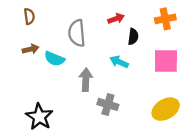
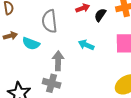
black semicircle: (133, 37) -> (100, 15), moved, turned -152
gray cross: (108, 104) -> (52, 83), moved

